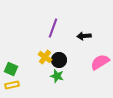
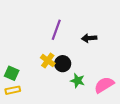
pink semicircle: (100, 62) -> (104, 85), moved
green star: (57, 76) -> (78, 81), moved

